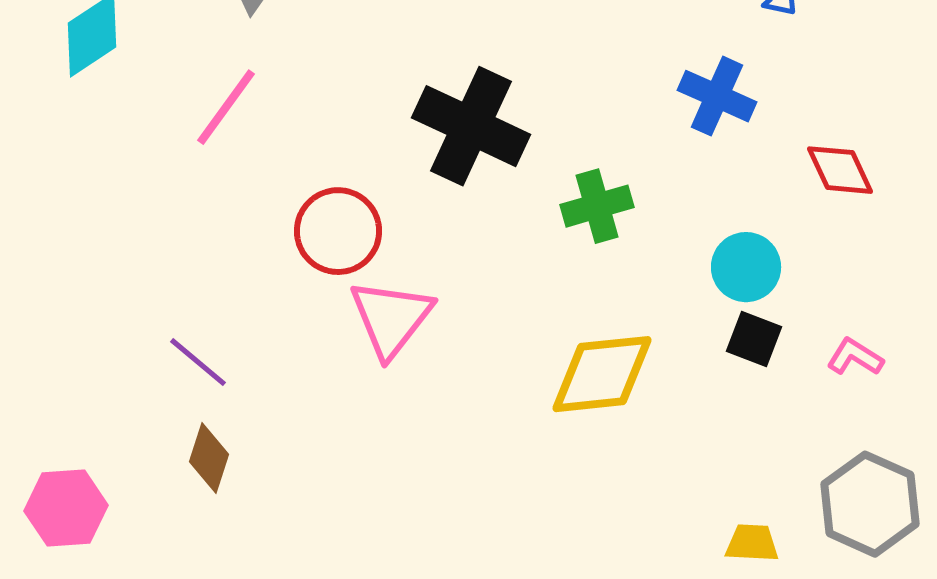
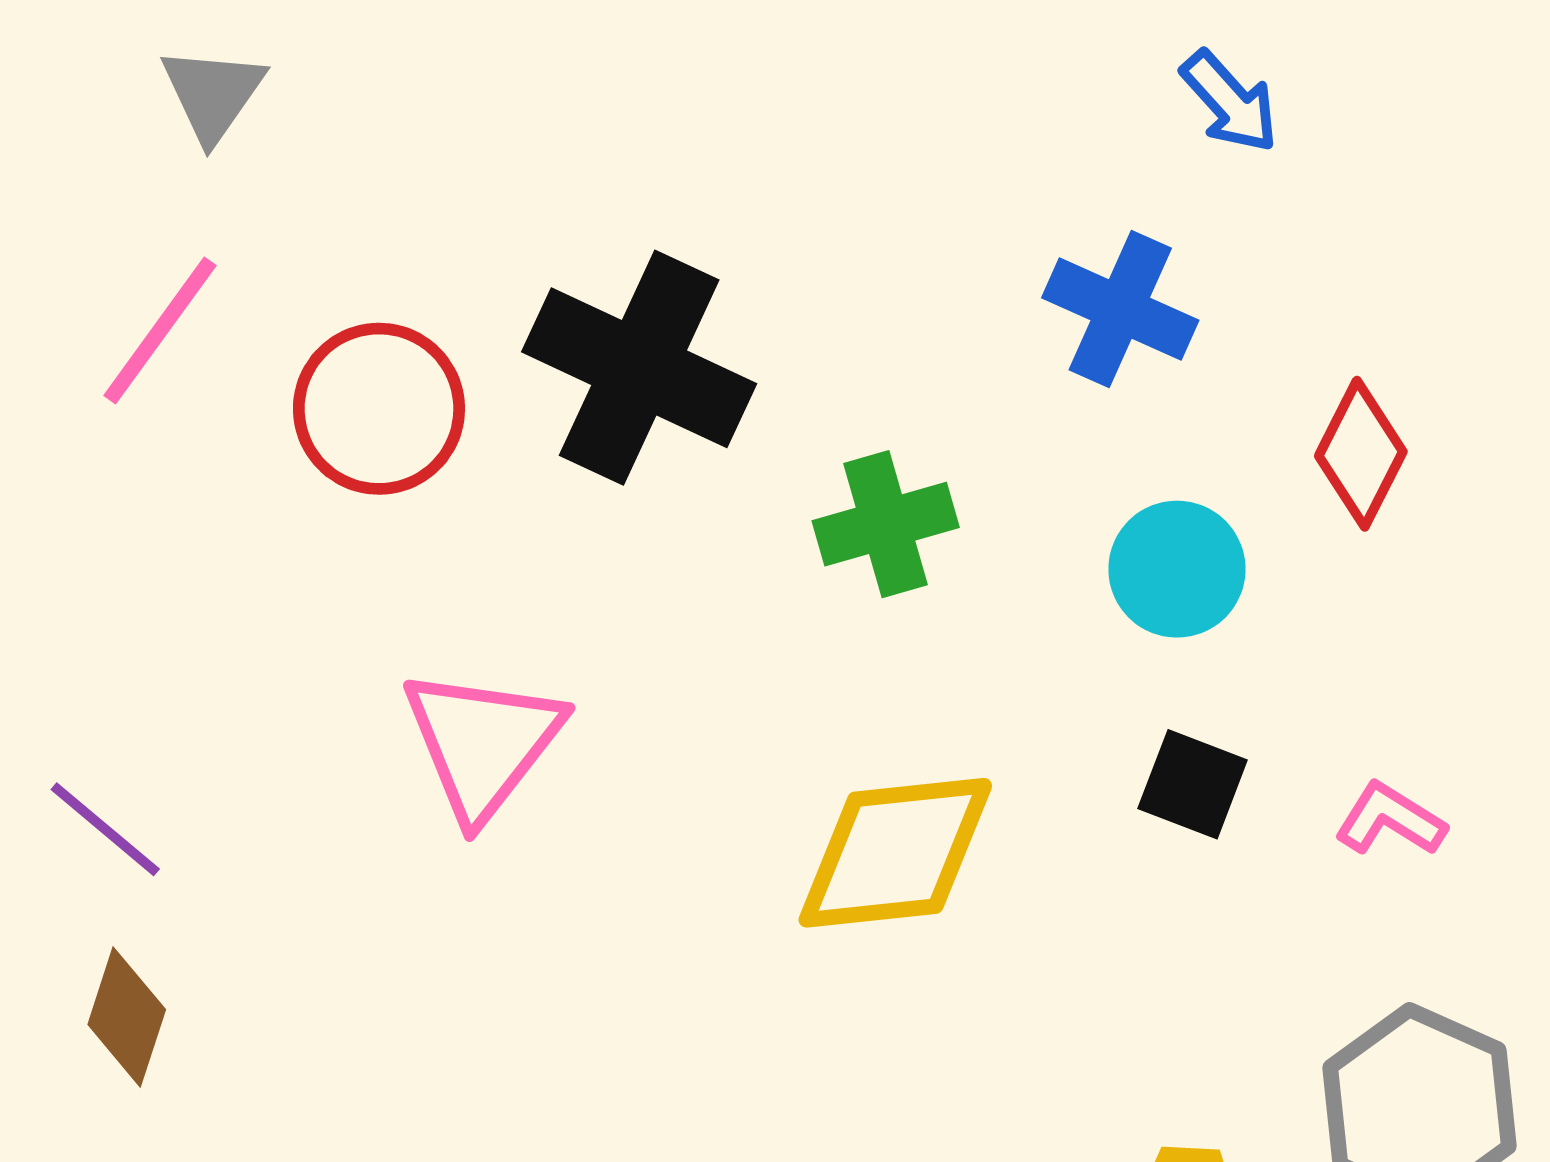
red diamond: (840, 170) -> (1361, 454), turned 52
red circle: (338, 231) -> (379, 409), moved
cyan circle: (746, 267) -> (1177, 569), moved

